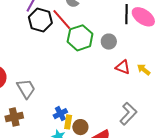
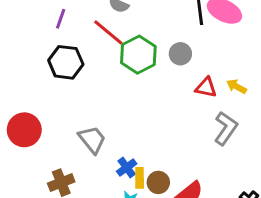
black hexagon: (40, 20) -> (66, 62), moved
gray trapezoid: (26, 89) -> (92, 139), moved
gray L-shape: (128, 114) -> (226, 128), moved

